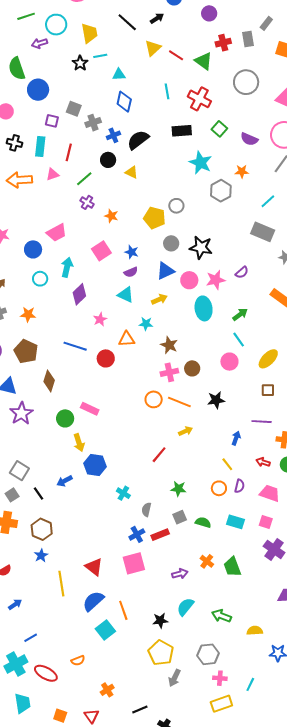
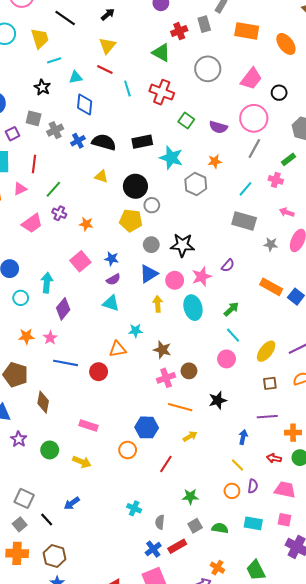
black line: (127, 22) -> (65, 18), moved
red line: (176, 55) -> (105, 69), moved
black star: (80, 63) -> (42, 87), moved
purple square: (52, 121) -> (13, 134), turned -32
black rectangle: (182, 131) -> (142, 142), moved
black semicircle: (138, 140) -> (104, 142), turned 60
black circle: (108, 160) -> (135, 186), moved, size x1.5
pink trapezoid: (57, 233) -> (32, 223), moved
yellow arrow: (159, 299) -> (158, 304), moved, turned -63
orange star: (28, 314) -> (26, 336), moved
pink star: (100, 319) -> (50, 338), moved
orange circle: (154, 399) -> (128, 450), moved
purple star: (21, 413) -> (19, 439), size x0.7
green circle: (65, 418) -> (50, 450), moved
yellow arrow: (79, 443) -> (82, 462), turned -42
blue hexagon: (95, 465) -> (147, 427), moved
orange cross: (207, 561) -> (217, 568), moved

